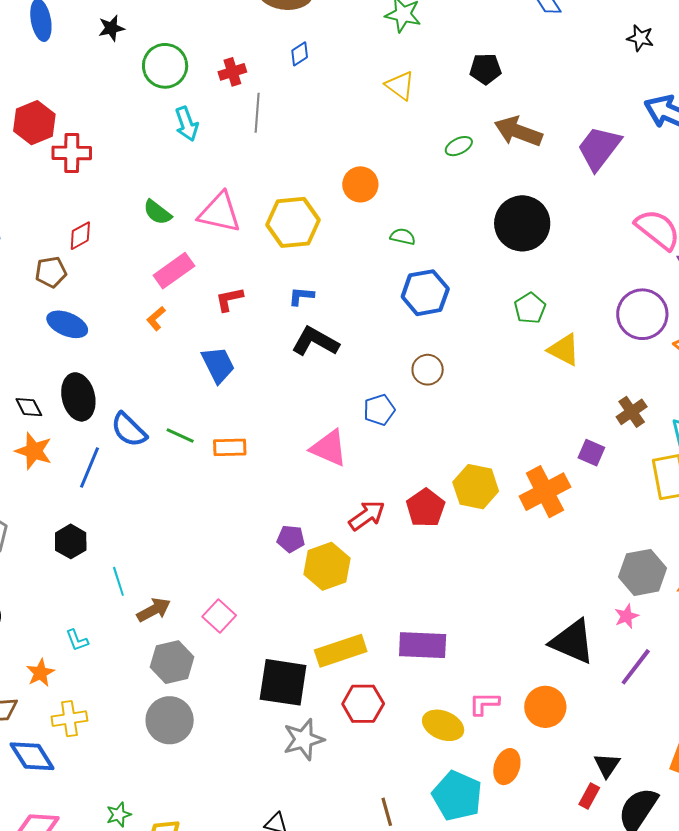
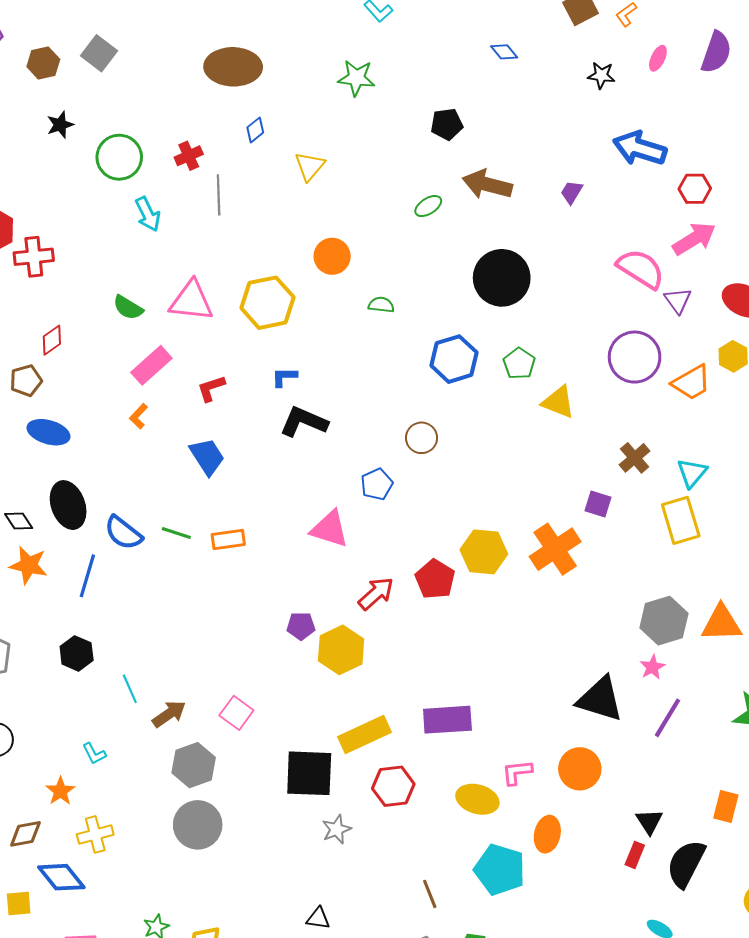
yellow triangle: (400, 86) -> (310, 166), moved, turned 40
purple trapezoid: (599, 148) -> (572, 192), size x0.5
blue hexagon: (425, 293) -> (454, 359), moved
gray star: (304, 739) -> (337, 829), size x0.7

